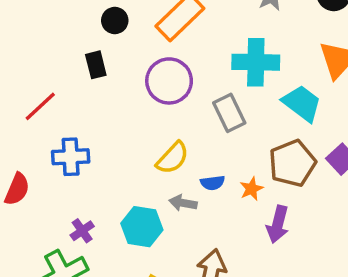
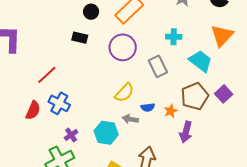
cyan cross: (256, 62) -> (174, 37), size x0.6
black rectangle: (96, 65) -> (80, 38), turned -63
red line: (40, 106) -> (47, 75), moved
blue cross: (71, 157) -> (59, 103), moved, turned 30

